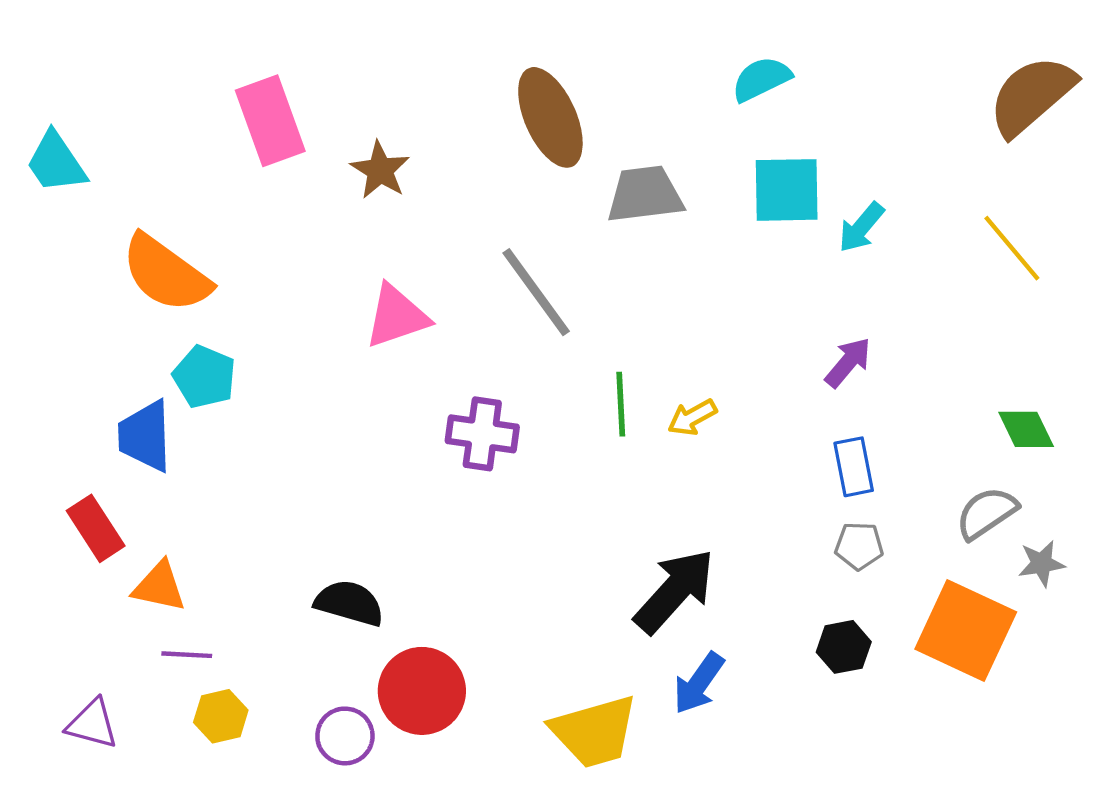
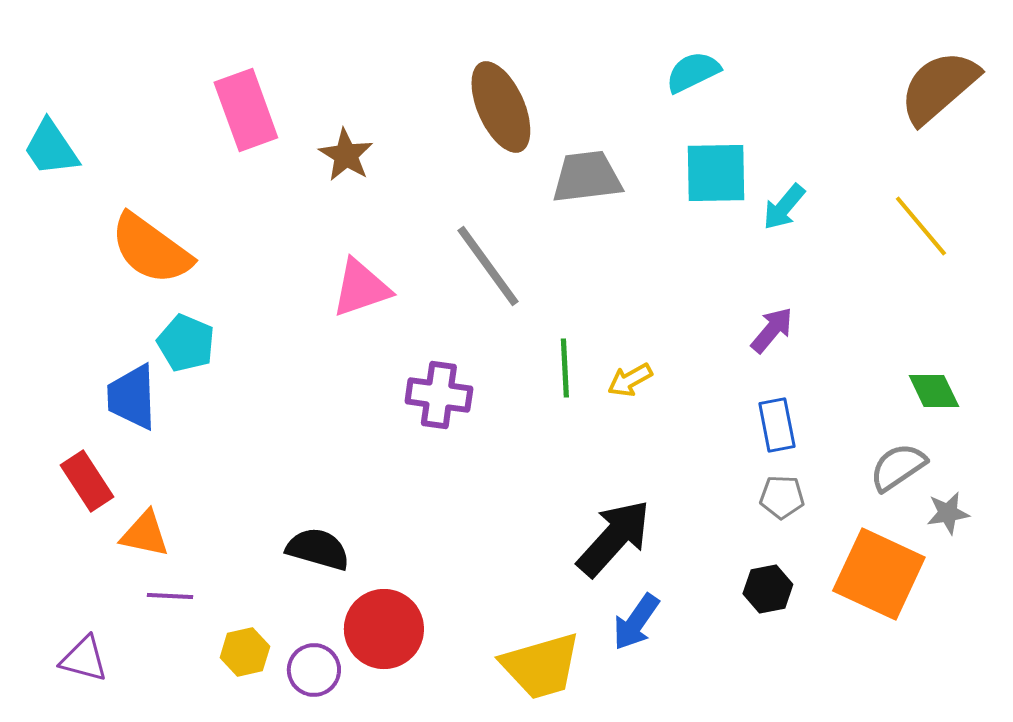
yellow hexagon: (221, 716) -> (245, 652), moved

